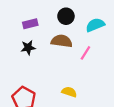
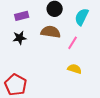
cyan semicircle: (95, 25) -> (82, 17), turned -42
yellow semicircle: (69, 92) -> (75, 69), moved

